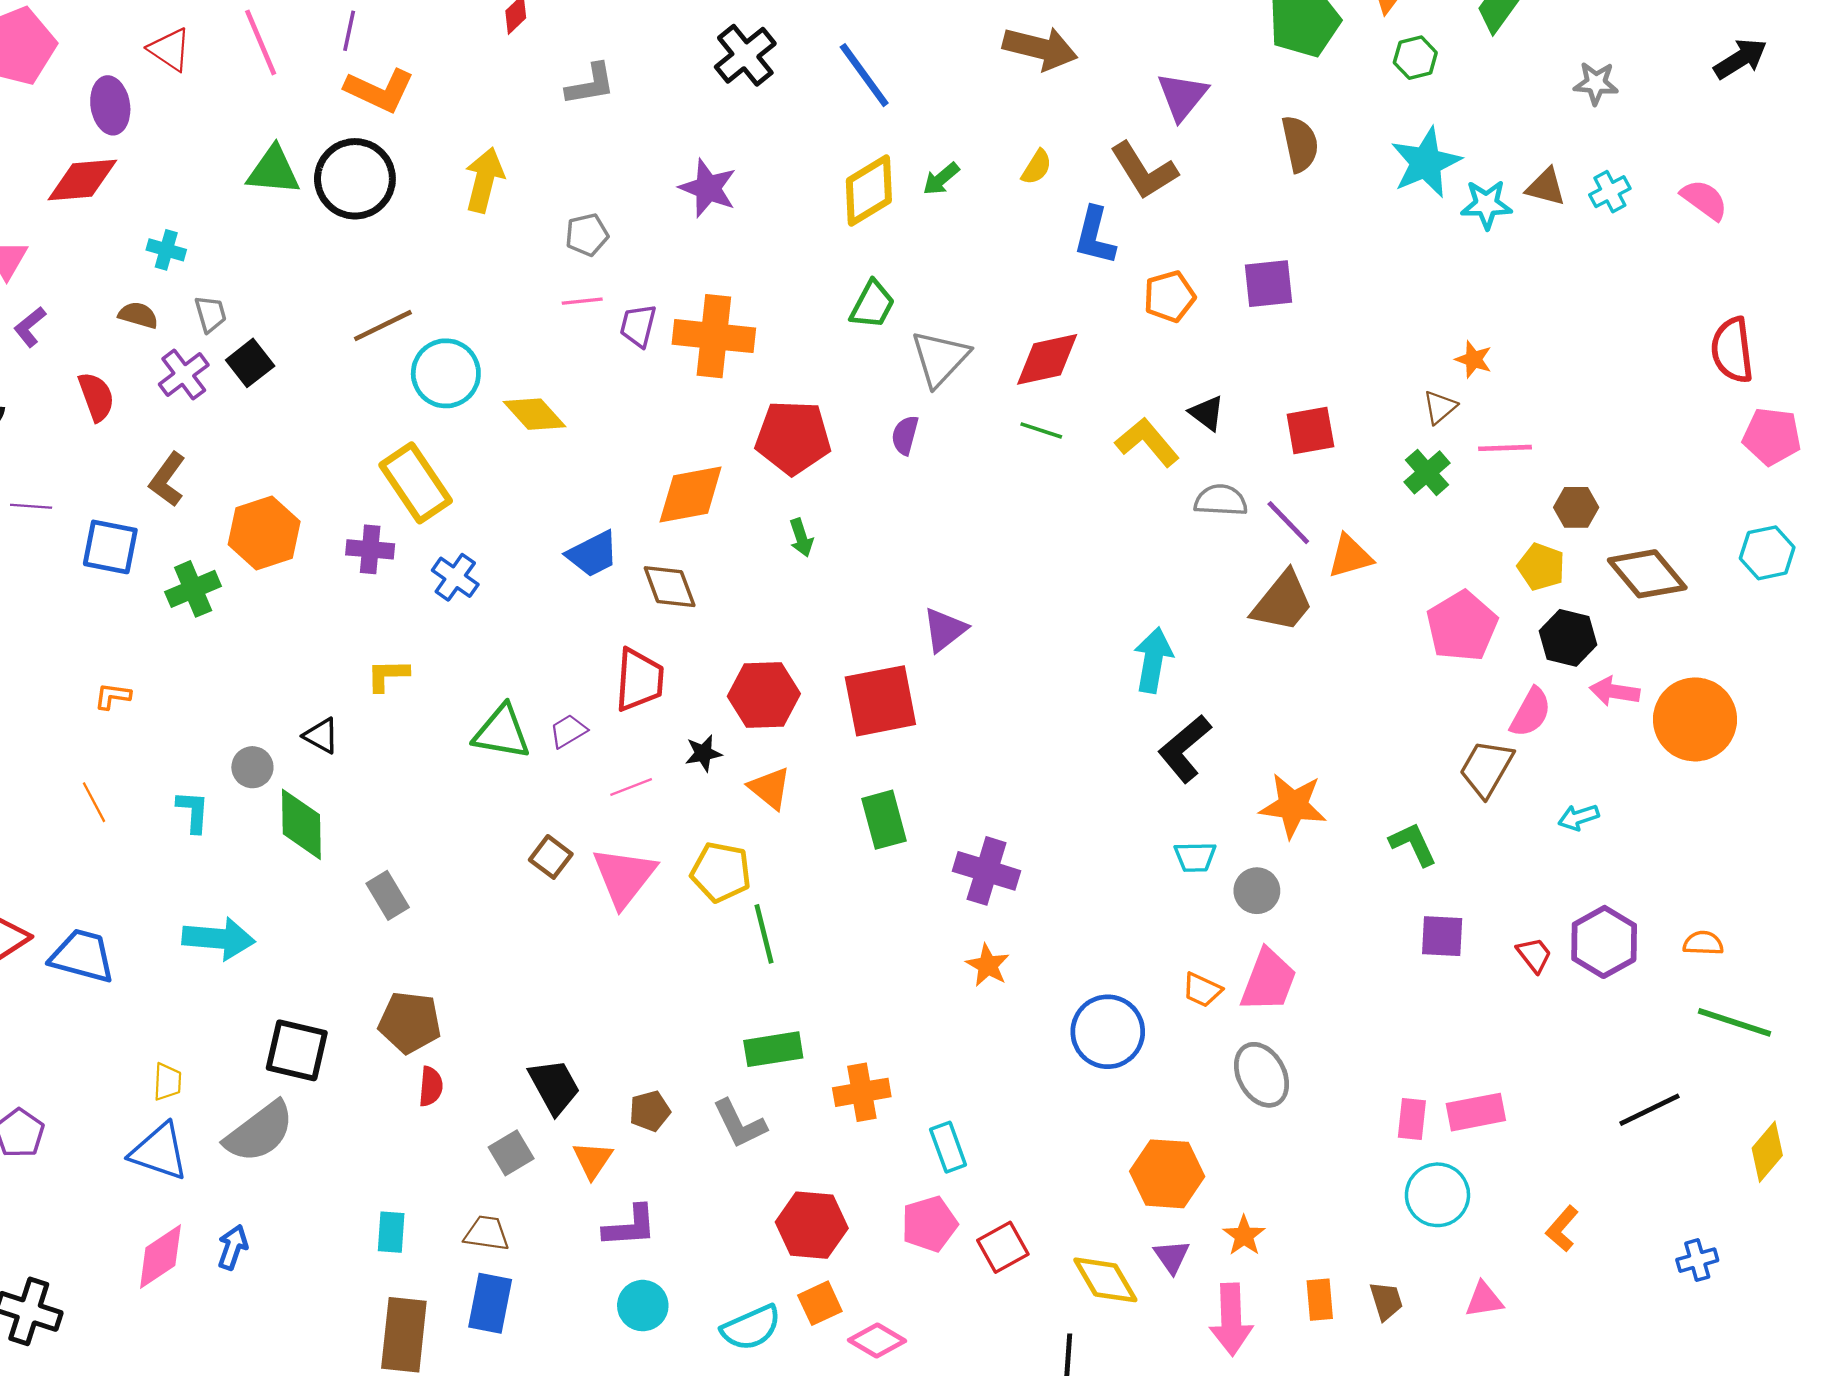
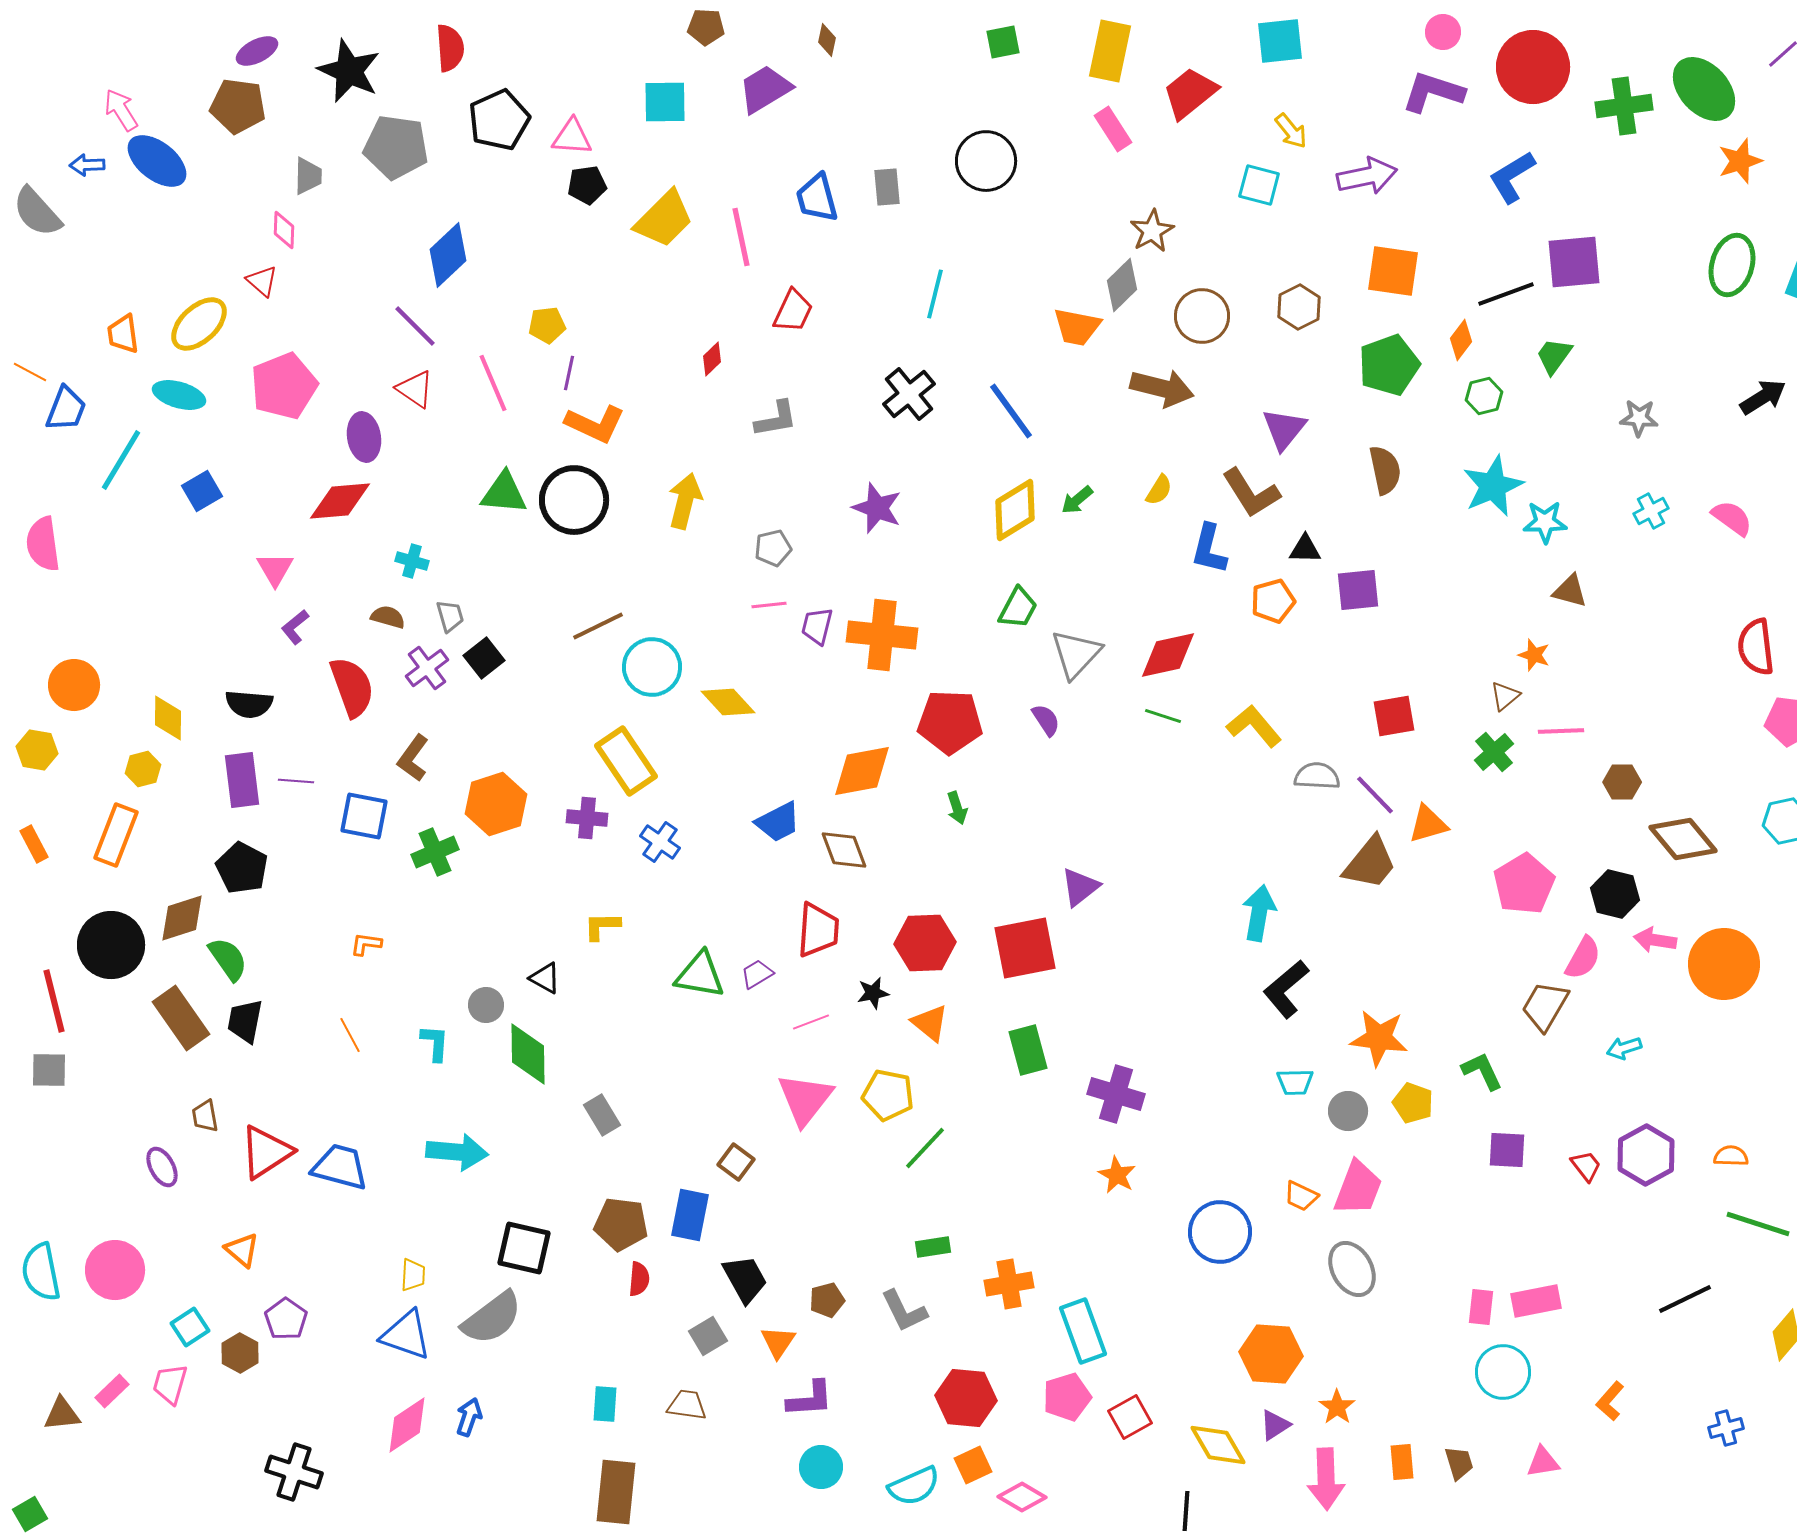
brown triangle: (1546, 187) -> (1570, 591), moved
red semicircle: (96, 397) -> (352, 687), size x1.4
black triangle: (1207, 413) -> (1305, 549), moved, turned -36
purple semicircle: (905, 435) -> (1046, 720), turned 132
yellow pentagon: (1541, 567) -> (1413, 1103), moved
brown square: (551, 857) -> (736, 1162), moved
green line: (764, 934) -> (925, 1148), turned 57
green rectangle: (773, 1049) -> (933, 1247), size x0.7
cyan rectangle: (948, 1147) -> (1083, 1331), size x1.5
purple triangle: (1172, 1257) -> (1275, 1425), turned 32
blue rectangle: (490, 1303) -> (690, 1215), moved

